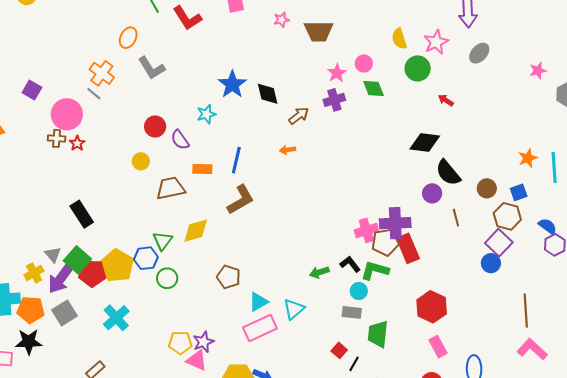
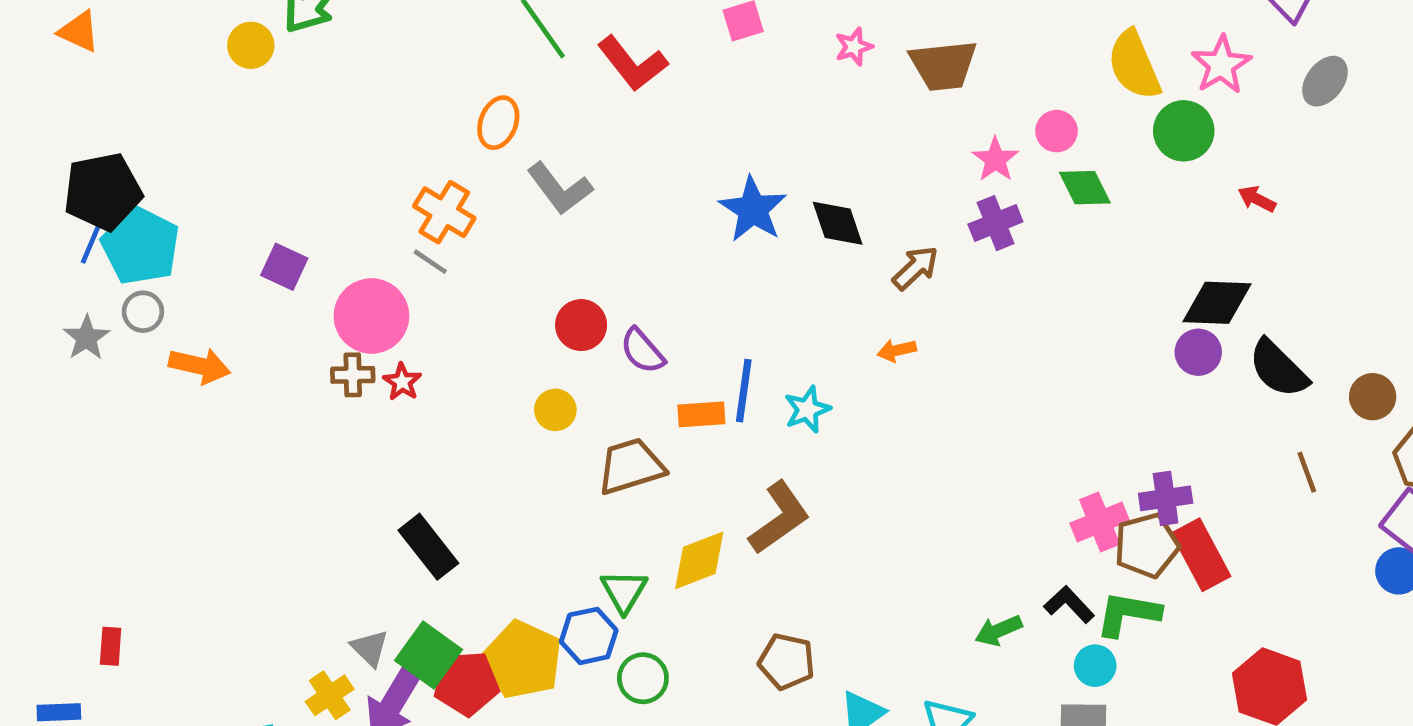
yellow semicircle: (399, 39) -> (1134, 65), size x1.4
cyan star: (206, 114) -> (807, 409), moved
blue line: (236, 160) -> (744, 391), moved
purple circle: (432, 193) -> (1198, 352), moved
brown L-shape: (241, 200) -> (779, 518), moved
purple cross: (395, 223) -> (1166, 498), size x0.7

